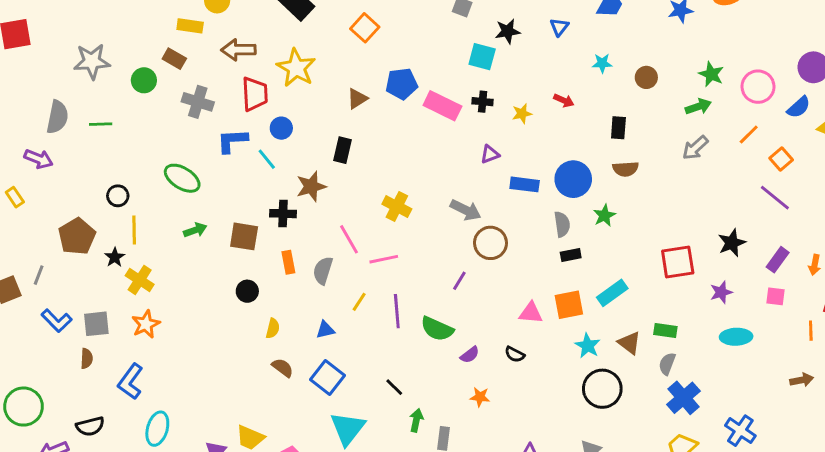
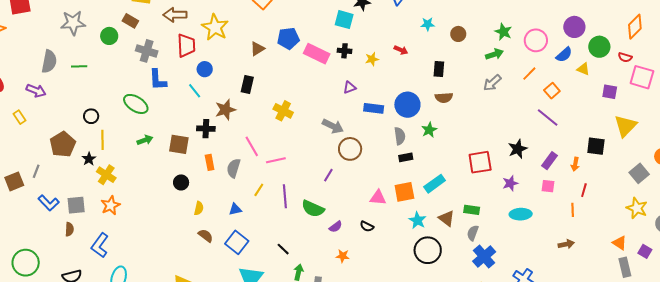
blue L-shape: (232, 141) -> (158, 80), moved, turned -90
yellow cross: (397, 207) -> (283, 111), moved

